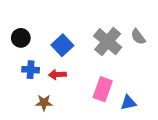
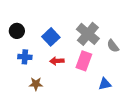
gray semicircle: (138, 37) -> (113, 46), moved
red arrow: (57, 75) -> (57, 61), moved
pink rectangle: (103, 89) -> (84, 61), moved

